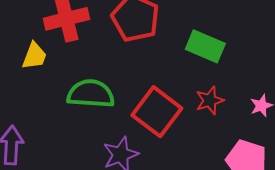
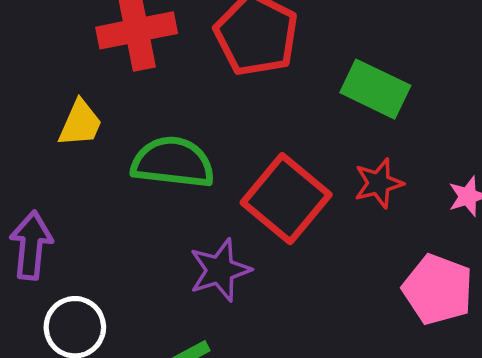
yellow trapezoid: (34, 56) -> (80, 123), moved

